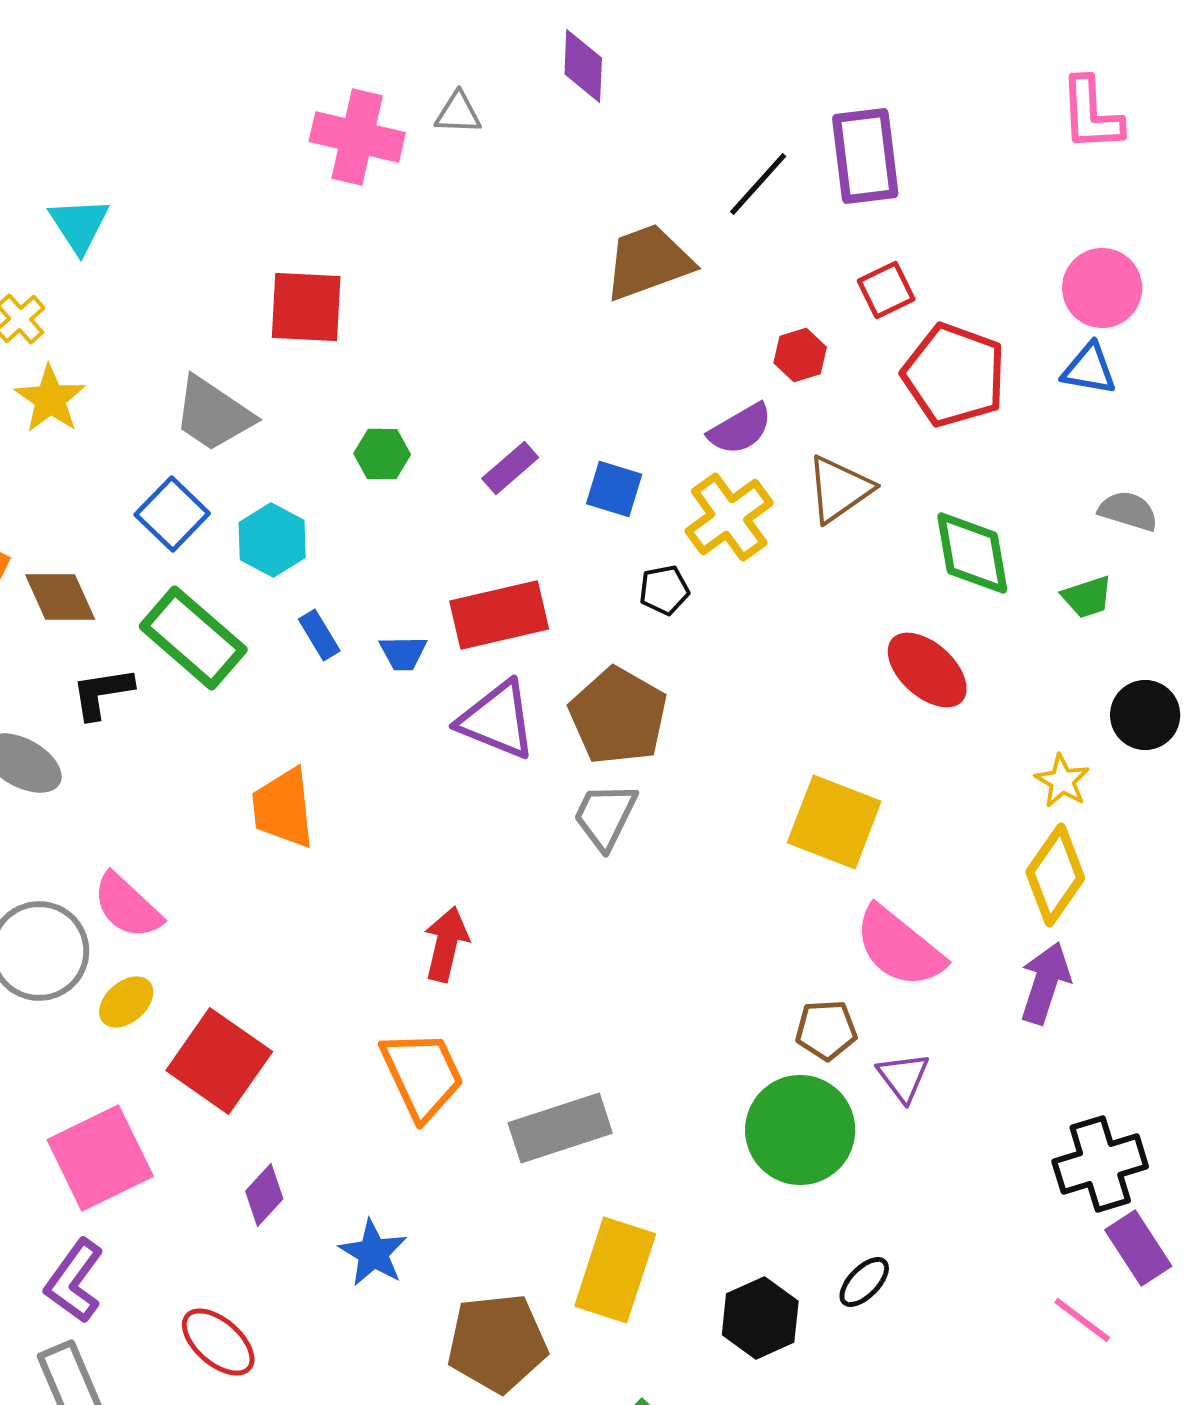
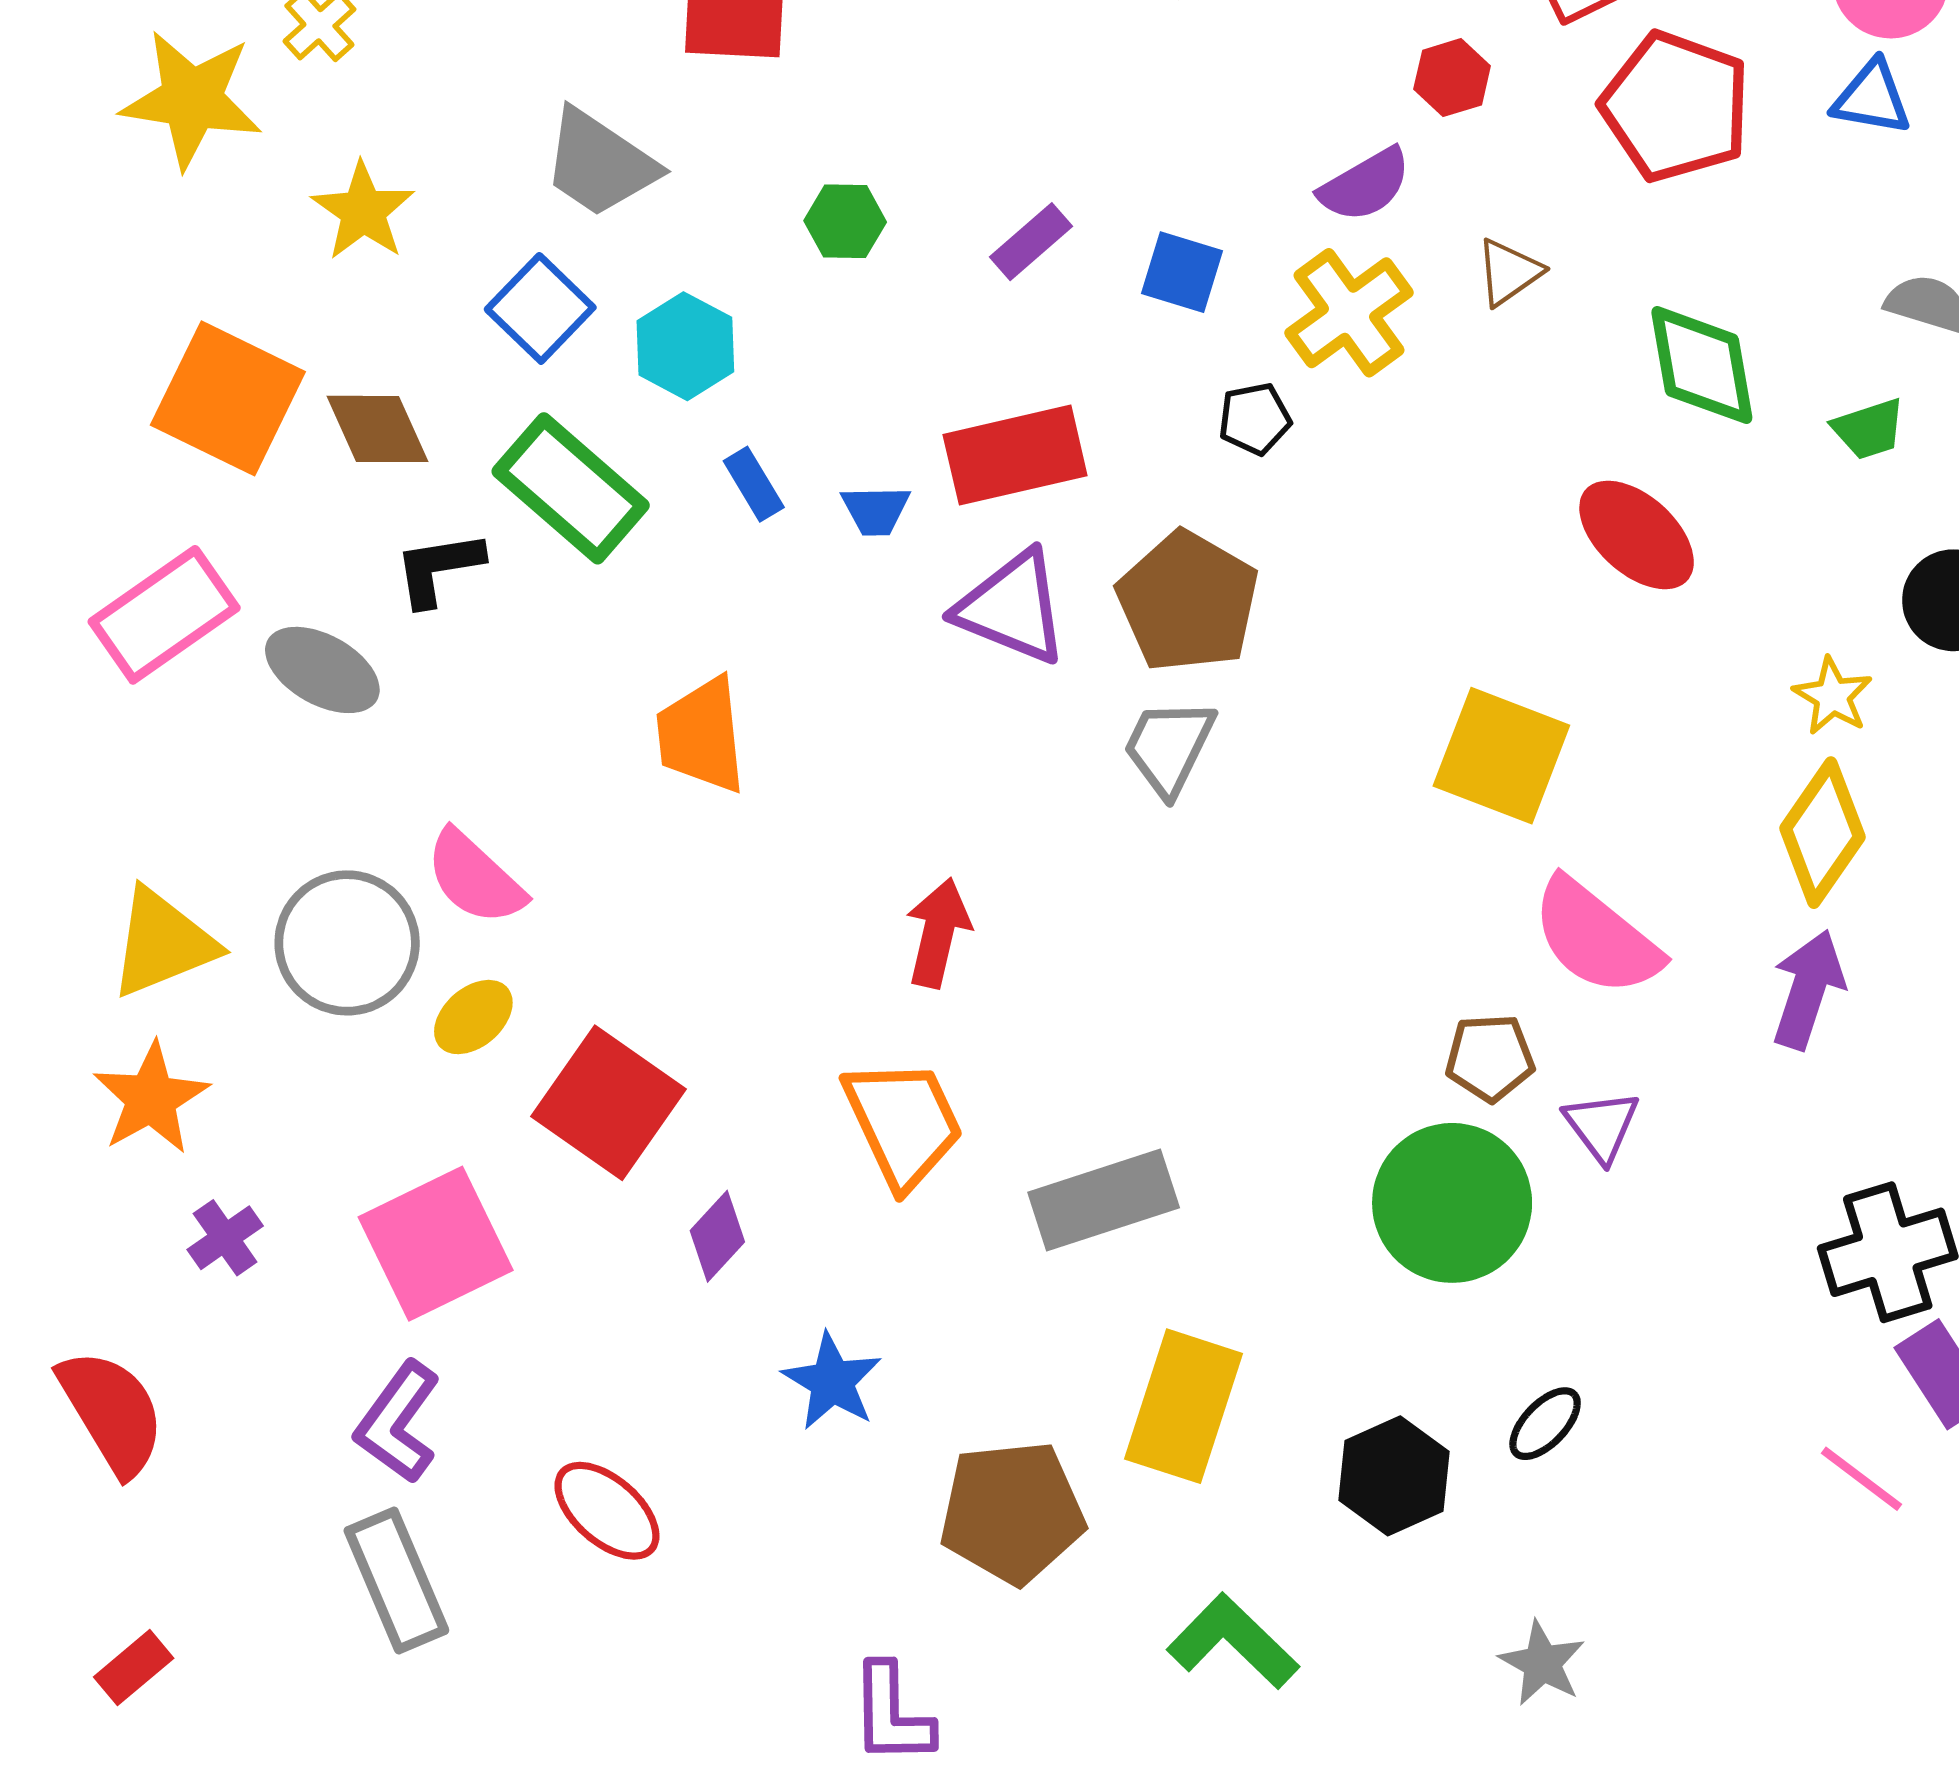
yellow star: (50, 399) -> (363, 211), moved
brown triangle: (839, 489) -> (1509, 272), size x0.7
purple diamond: (264, 1195) -> (717, 1236), moved

